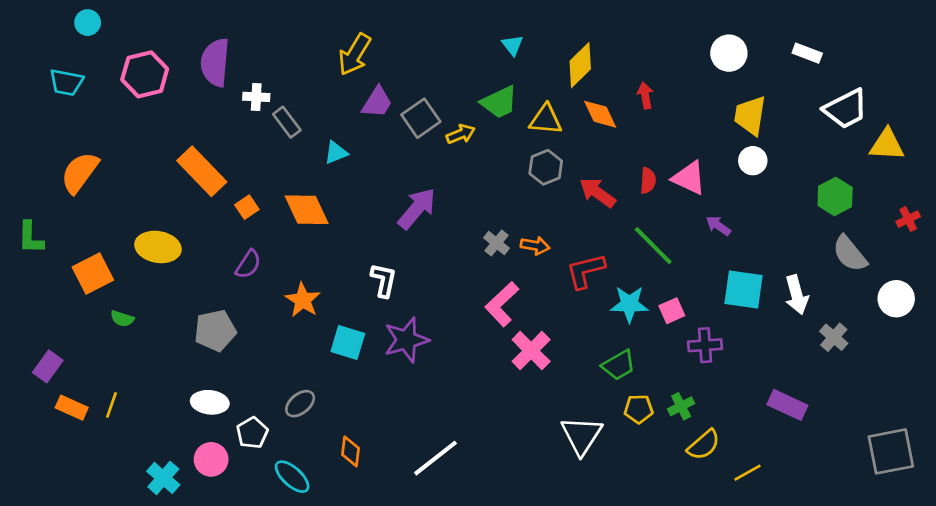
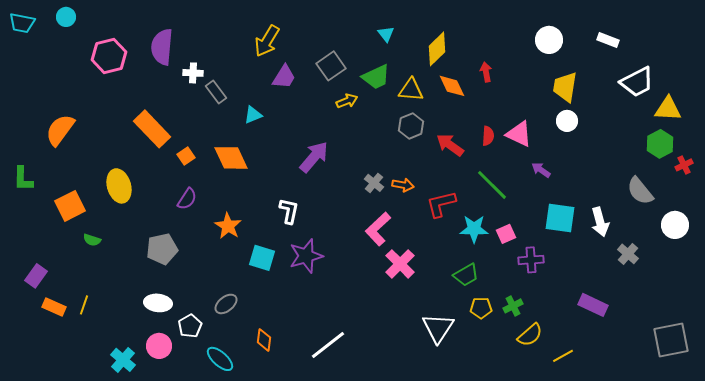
cyan trapezoid: (66, 82) -> (22, 23), moved
gray square: (421, 118) -> (331, 66), moved
green hexagon: (835, 196) -> (660, 144), moved
yellow ellipse: (158, 247) -> (119, 186), turned 64

